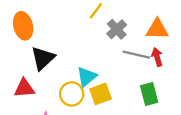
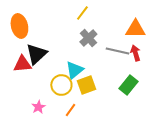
gray cross: (117, 29) -> (88, 38), moved
red triangle: (24, 88) -> (22, 64), moved
green rectangle: (149, 94) -> (128, 85), turned 54

